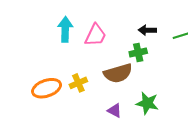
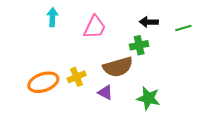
cyan arrow: (65, 29) -> (52, 17), moved, size x0.7
purple triangle: (115, 110) -> (105, 93), moved

